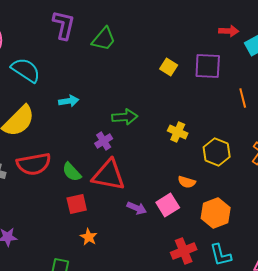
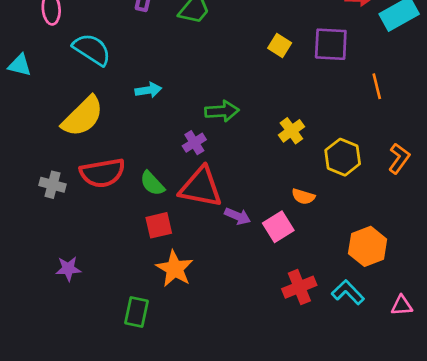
yellow cross: (178, 132) -> (291, 131), turned 30
purple arrow: (137, 208) -> (238, 216), moved
orange hexagon: (216, 213) -> (368, 246), moved
orange star: (89, 237) -> (175, 269), size x1.6
cyan L-shape: (221, 255) -> (348, 292), turned 150

